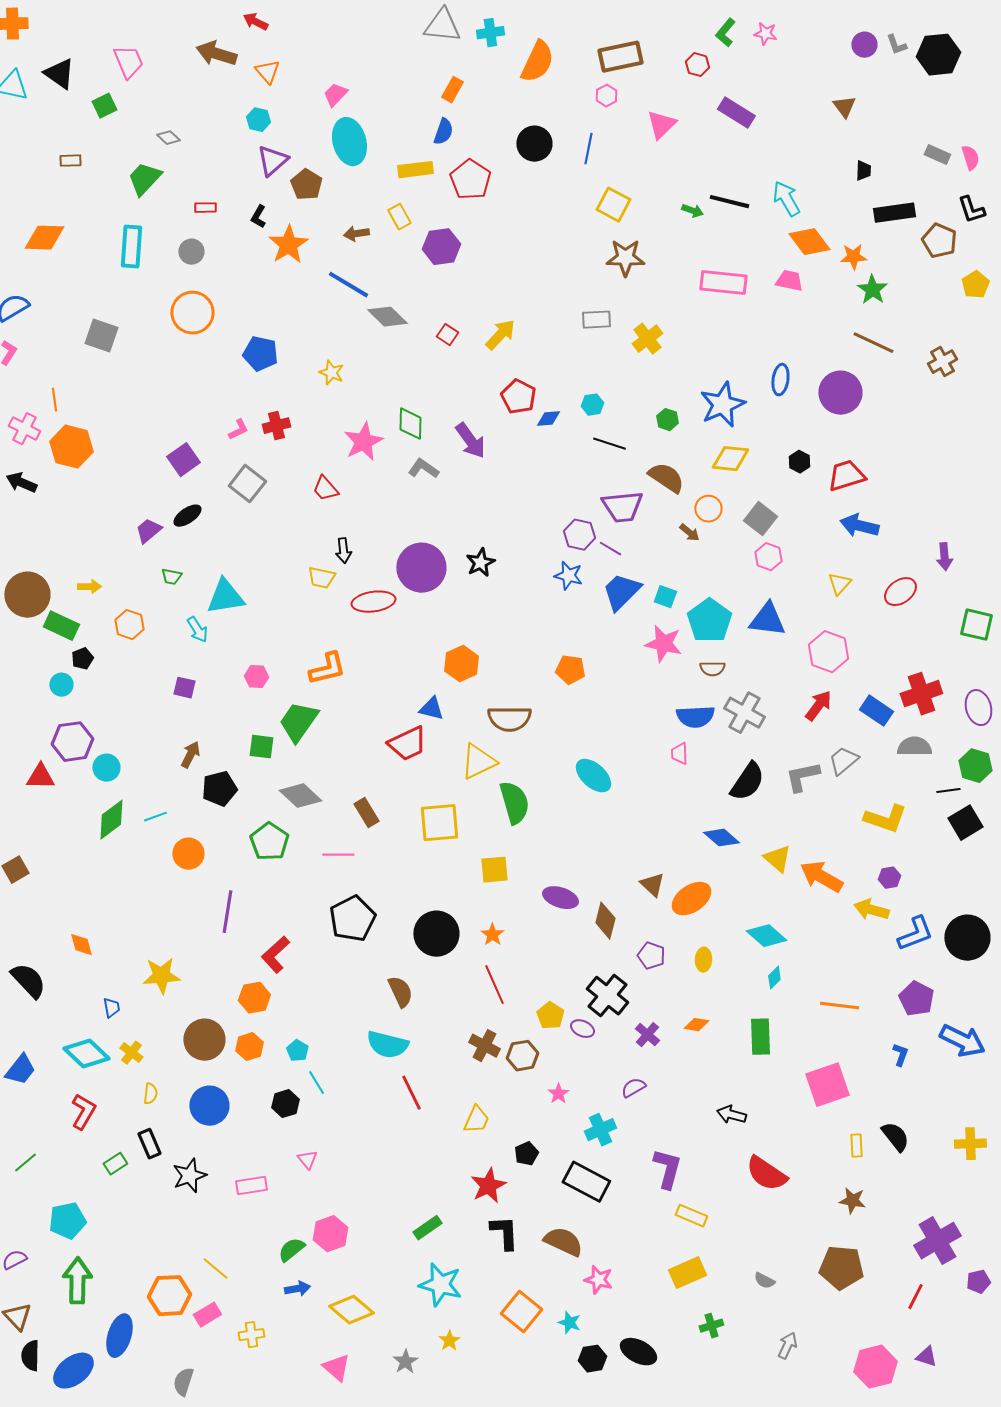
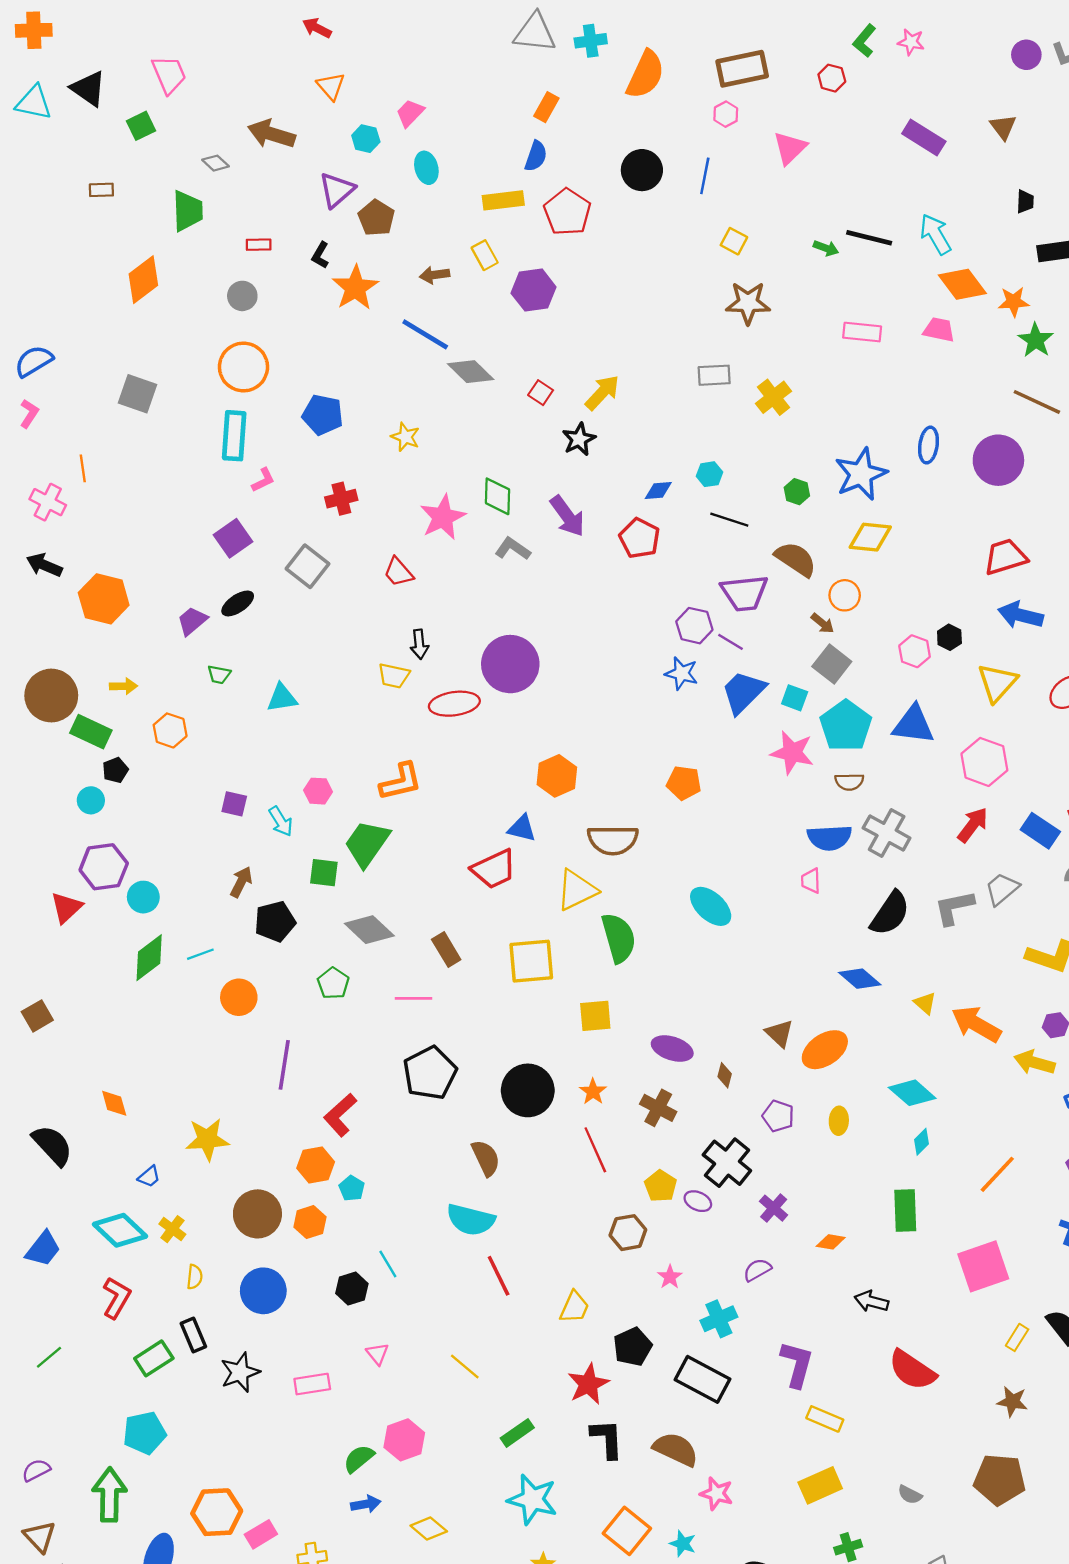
brown arrow: (216, 54) -> (271, 134), moved
purple rectangle: (736, 113) -> (924, 137), moved
cyan hexagon: (258, 120) -> (366, 139), moved
cyan ellipse: (349, 142) -> (426, 168), size x0.6
green trapezoid: (144, 179) -> (188, 211), turned 135
yellow square: (613, 205) -> (734, 241), size x0.7
orange diamond: (44, 238) -> (143, 280), moved, turned -39
cyan rectangle: (131, 247) -> (234, 436), moved
pink rectangle: (723, 283) -> (862, 332), size x0.7
red pentagon: (518, 397) -> (640, 538), moved
pink L-shape: (238, 430) -> (263, 480), moved
orange hexagon: (71, 447) -> (104, 599), moved
black hexagon: (799, 462) -> (949, 637), moved
gray square: (760, 519) -> (832, 664), moved
black star: (480, 563) -> (579, 439), moved
yellow triangle: (839, 584) -> (997, 683), size x1.5
cyan triangle: (225, 597) -> (282, 698), size x0.7
cyan arrow: (197, 630) -> (281, 821), moved
red triangle: (40, 777) -> (66, 908), turned -44
green pentagon: (269, 842) -> (333, 983), size x0.7
yellow triangle: (777, 859) -> (925, 1003), size x0.7
brown diamond: (605, 921) -> (725, 1075), size x0.6
orange line: (839, 1006) -> (997, 1174), turned -54
blue trapezoid: (111, 1008) -> (149, 1177), turned 60
orange diamond: (696, 1025) -> (831, 1242), moved
brown cross: (484, 1046) -> (658, 1108), moved
cyan pentagon: (297, 1051) -> (352, 1188), moved
yellow rectangle: (856, 1146) -> (1017, 1337), turned 35
black pentagon: (526, 1154) -> (633, 1347), size x1.4
green rectangle: (115, 1164) -> (154, 1358), size x1.4
cyan pentagon: (67, 1221) -> (144, 1433), moved
yellow line: (215, 1269) -> (465, 1367), moved
yellow diamond: (351, 1310) -> (429, 1528), size x0.7

